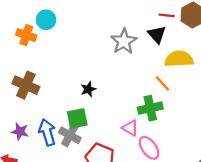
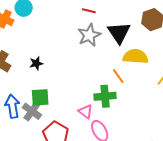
red line: (167, 15) -> (89, 11), moved
black triangle: (157, 34) -> (119, 33), size x1.4
black star: (88, 89) -> (36, 63), moved

